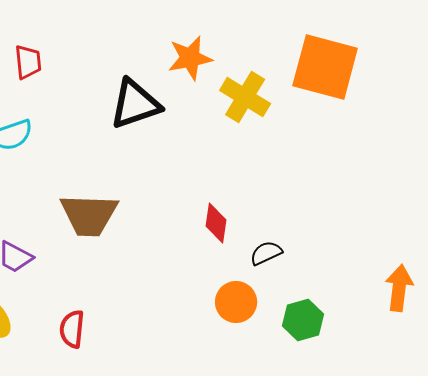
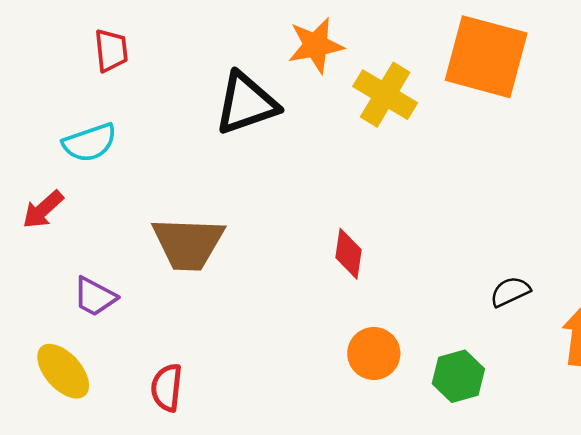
black semicircle: (266, 253) -> (510, 292), moved

